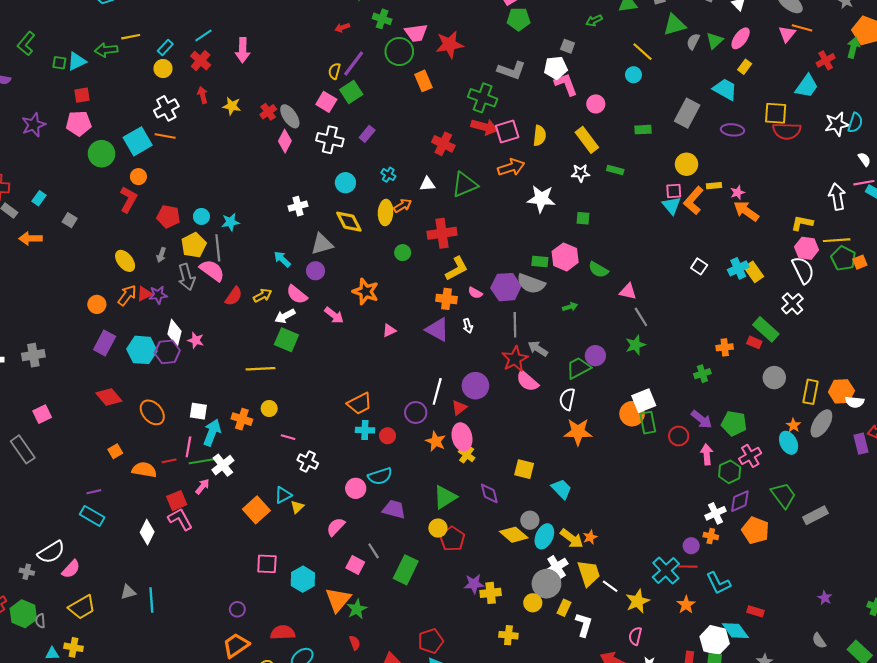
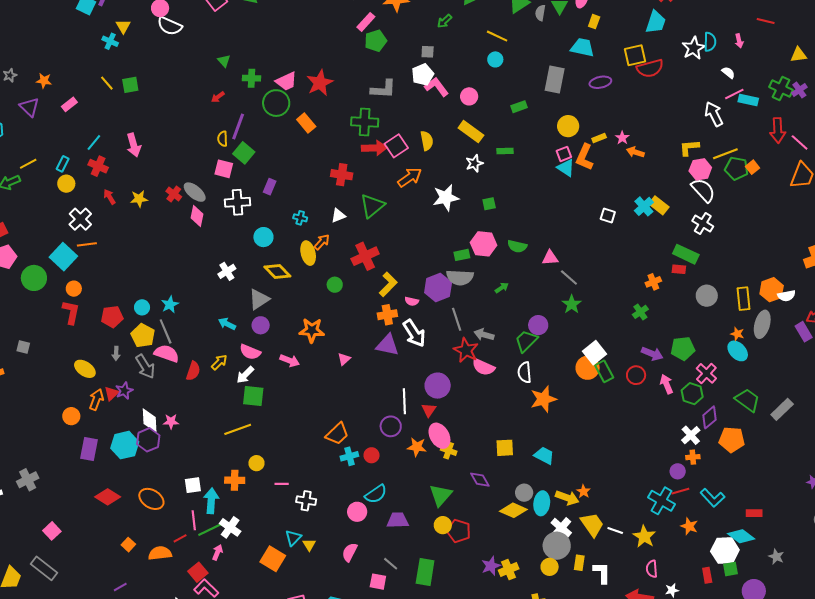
orange arrow: (746, 211) -> (635, 152), size x0.7
white arrow: (468, 326) -> (414, 333), size x2.0

